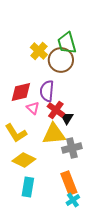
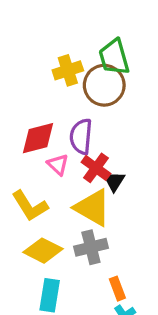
yellow cross: (39, 51) -> (68, 70), turned 30
yellow triangle: (54, 134) -> (93, 208), turned 35
gray cross: (72, 148) -> (91, 247), moved
orange rectangle: (69, 183) -> (117, 289), size x0.6

